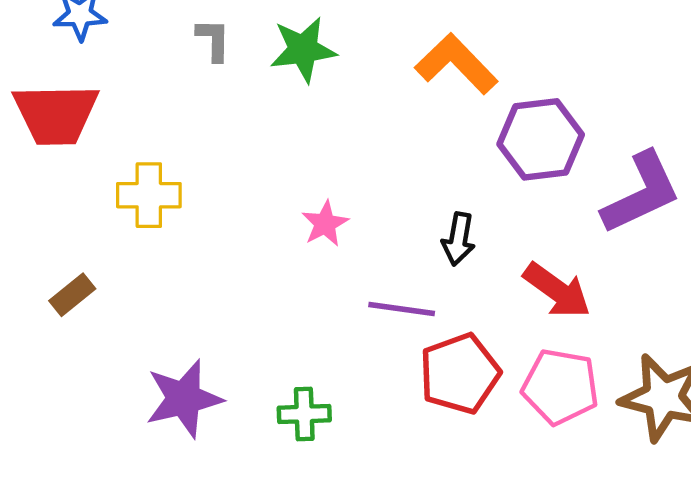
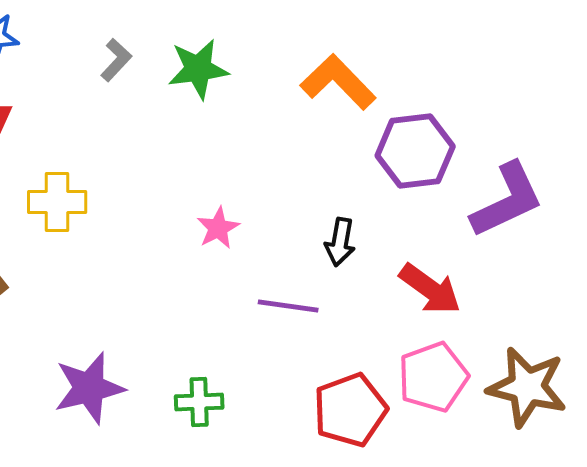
gray L-shape: (213, 40) -> (116, 60), turned 42
red pentagon: (460, 374) -> (350, 410), moved
pink pentagon: (560, 387) -> (433, 377), turned -30

